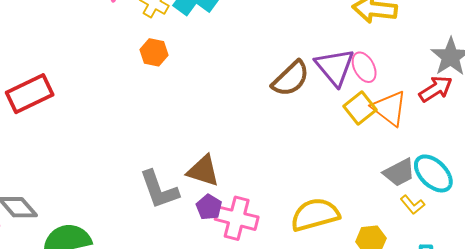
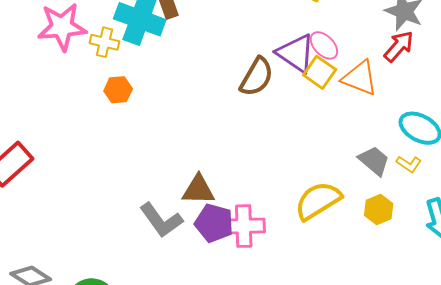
yellow square: (360, 108) -> (320, 72), moved
gray trapezoid: (399, 172) -> (374, 161), moved, turned -96
purple pentagon: (209, 207) -> (214, 223), size x1.5

